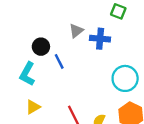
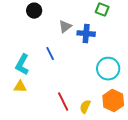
black circle: (41, 47) -> (34, 11), moved
yellow triangle: (33, 107) -> (20, 87), moved, turned 32

